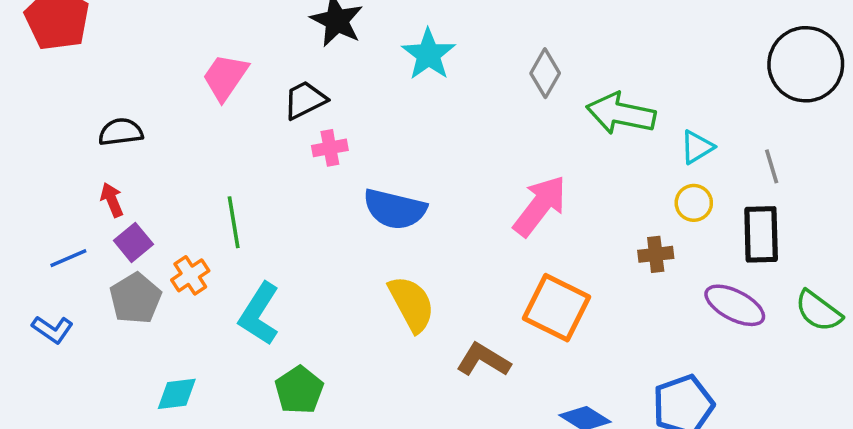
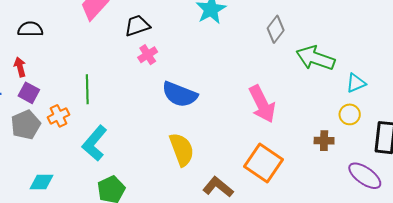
pink cross: (330, 148) -> (148, 55), turned -30
pink arrow: (540, 206) -> (262, 104), turned 108
purple square: (133, 242) -> (29, 93), turned -30

